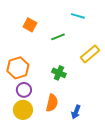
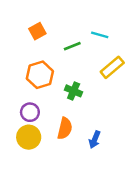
cyan line: (78, 16) -> (100, 35), moved
orange square: (30, 25) -> (37, 31), turned 32
orange hexagon: (18, 68) -> (40, 75), moved

